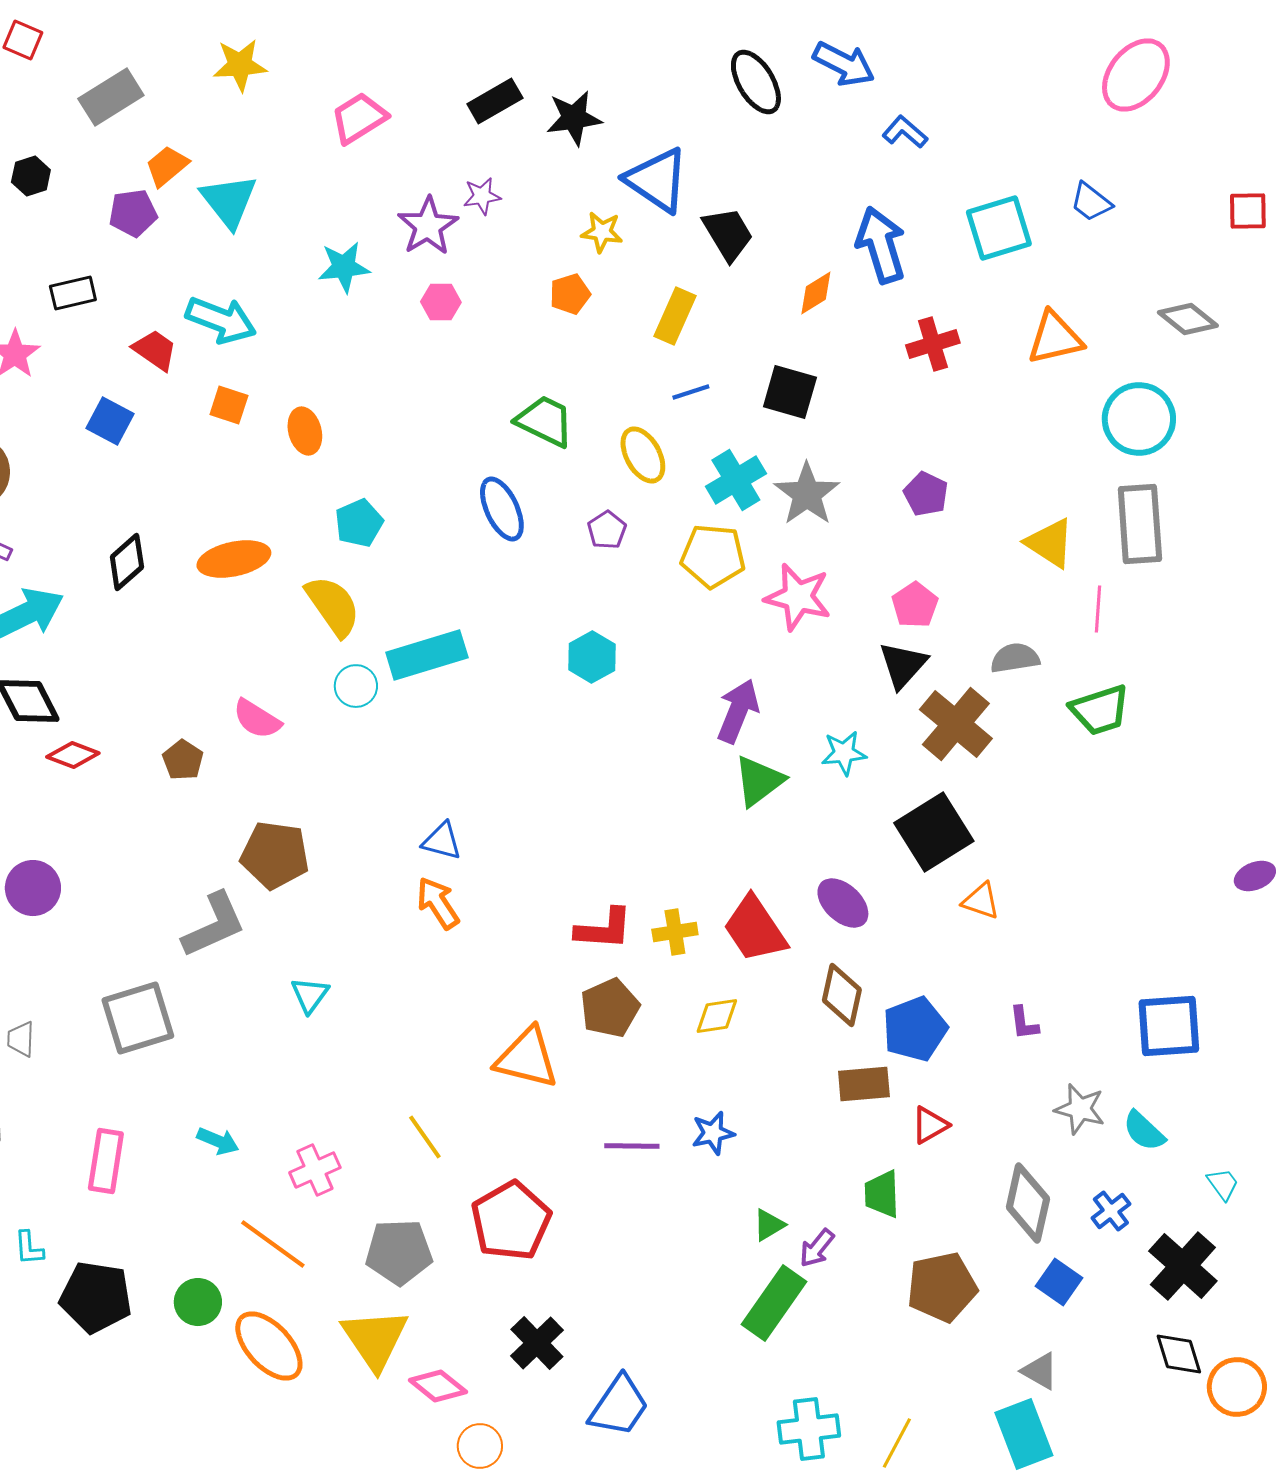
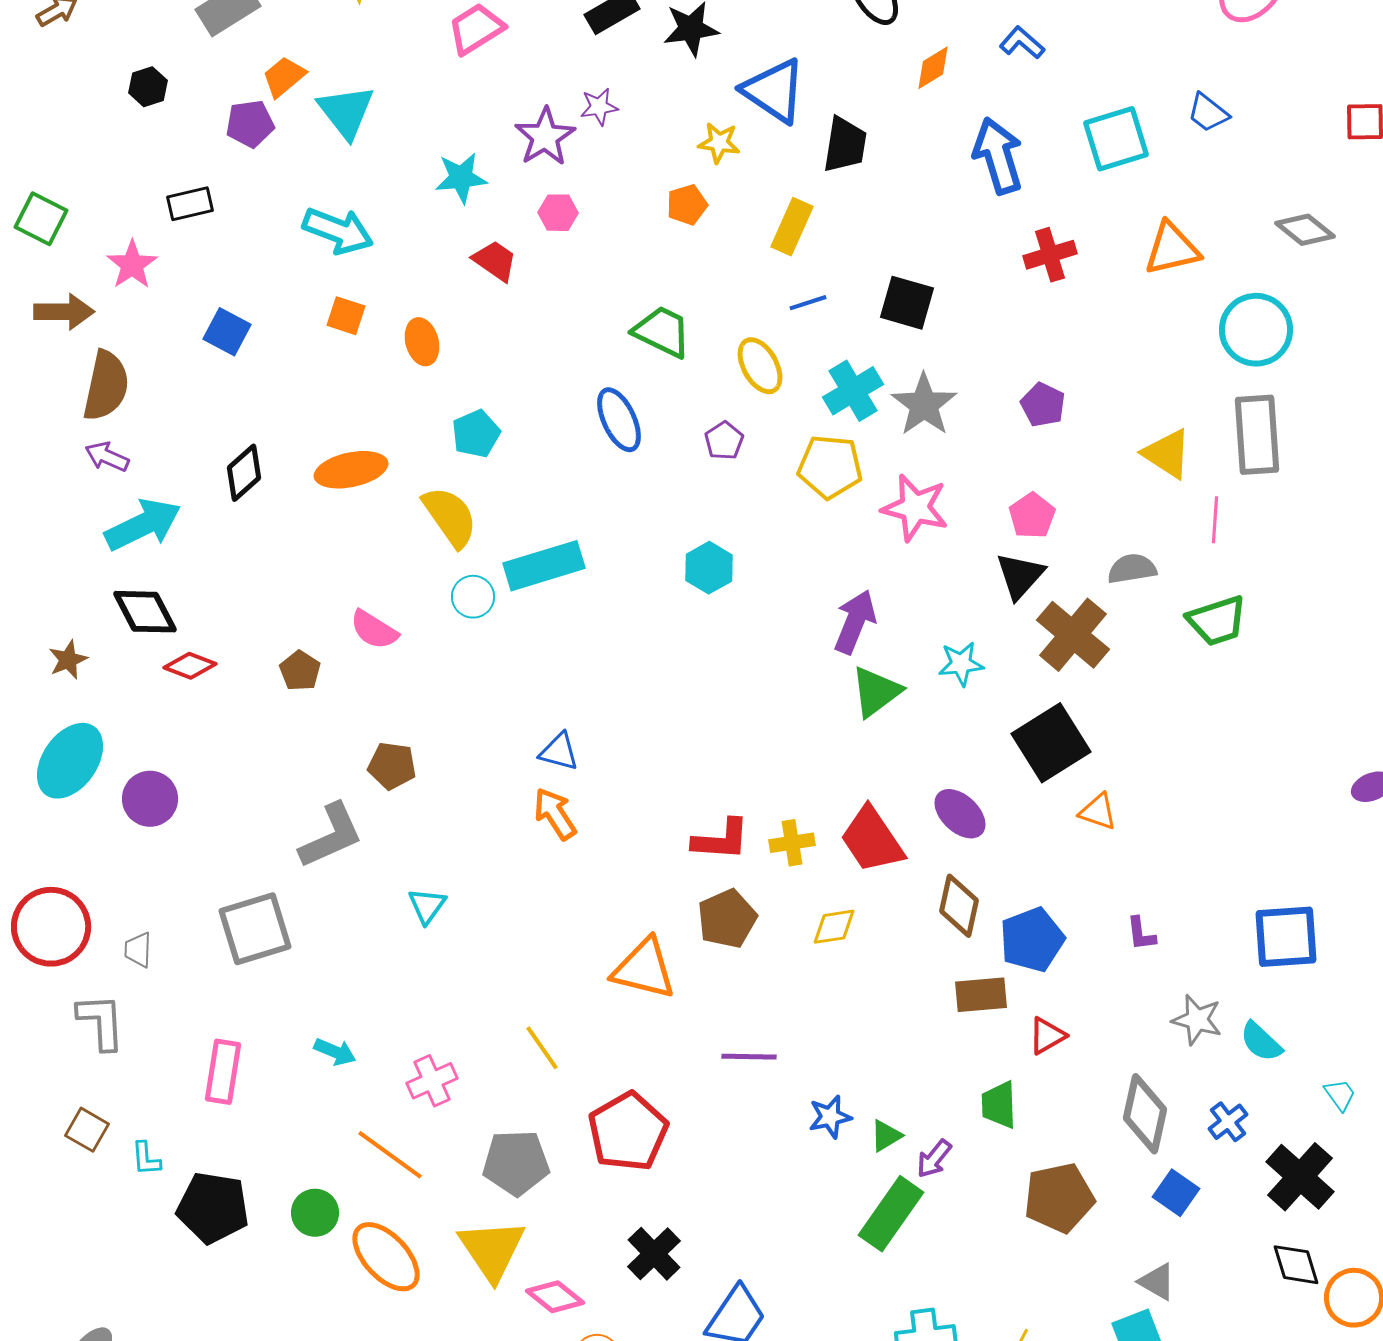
black trapezoid: (728, 234) -> (845, 145), turned 40
orange diamond: (816, 293) -> (933, 68), moved
red trapezoid: (155, 350) -> (495, 261), moved
brown pentagon: (275, 855) -> (392, 766), size x0.7
blue star: (713, 1133) -> (830, 1117), moved

